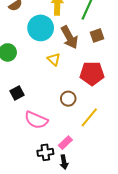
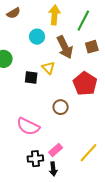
cyan circle: (41, 28) -> (37, 37), size x0.6
red pentagon: (92, 73) -> (85, 84), turned 30
black square: (17, 93) -> (31, 77), moved, turned 32
yellow line: (89, 117) -> (89, 153), moved

